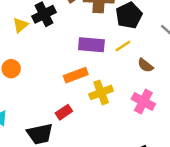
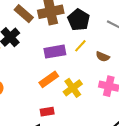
red rectangle: (64, 112) -> (47, 112), turned 40

